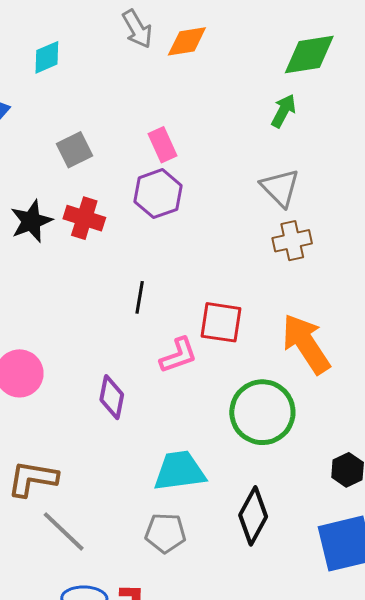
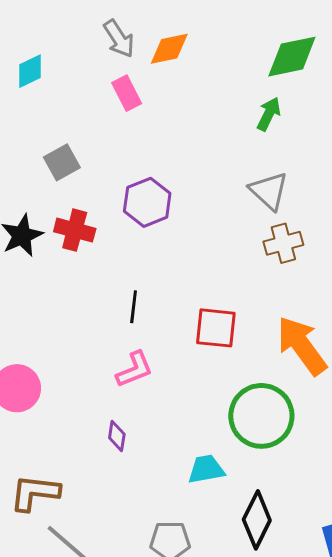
pink rectangle: (163, 145) -> (127, 93), moved
pink L-shape: (178, 355) -> (134, 369), moved
purple diamond: (112, 397) -> (117, 436), moved, size x0.7
cyan trapezoid: (180, 471) -> (206, 469), moved, size x0.7

